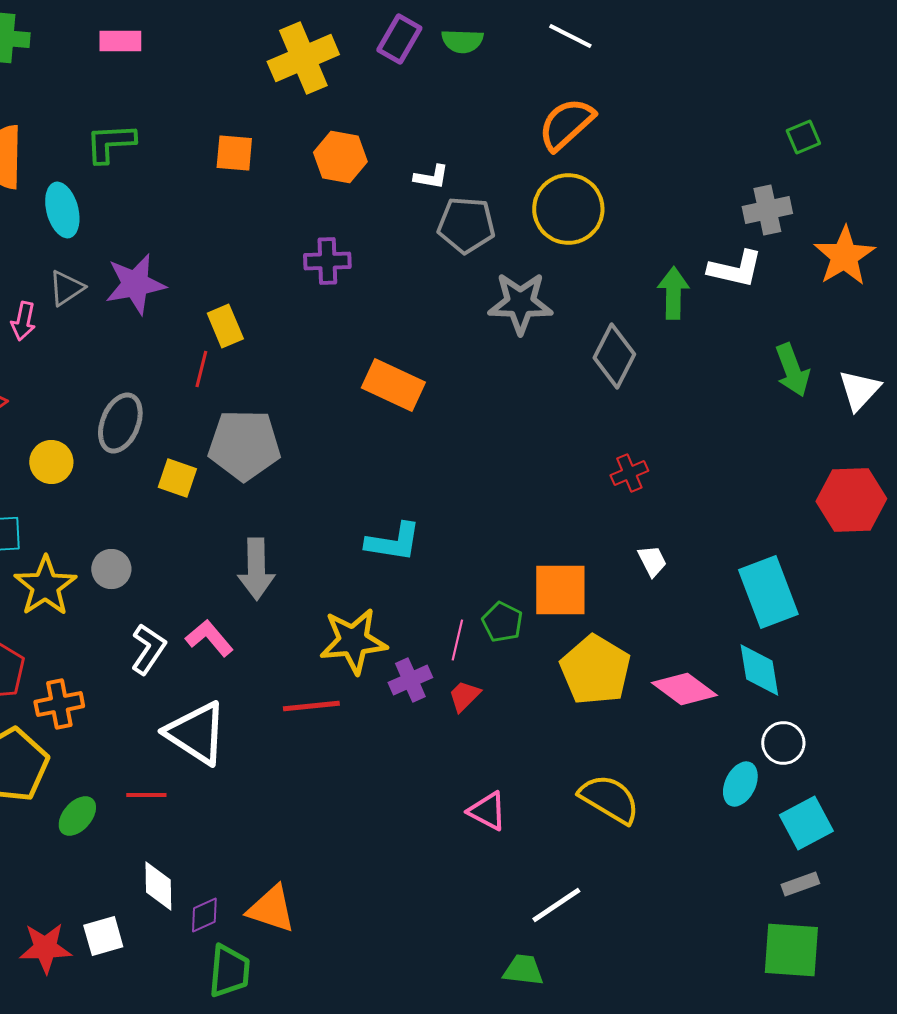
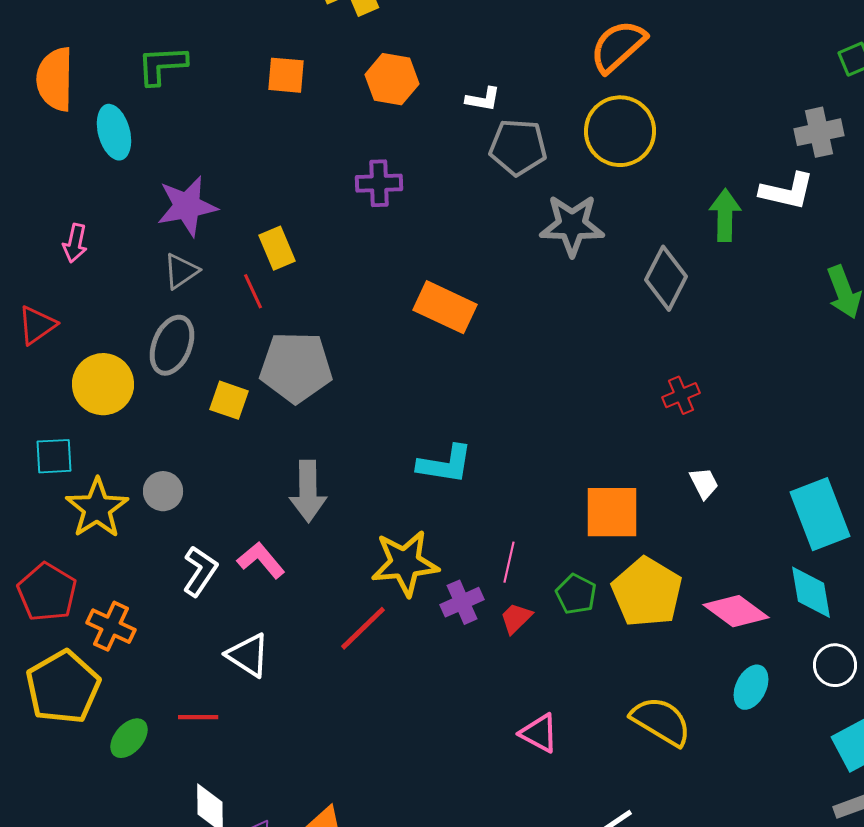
gray triangle: (66, 288) -> (181, 271), moved
red line: (201, 369) -> (253, 291), turned -39
yellow circle: (51, 462) -> (103, 384), size x1.4
green pentagon: (502, 622) -> (576, 594), moved
orange cross: (59, 704) -> (111, 626), turned 36
red line: (311, 706) -> (363, 628), turned -38
white triangle: (196, 733) -> (248, 655), size x0.7
cyan ellipse: (740, 784) -> (751, 687), moved

